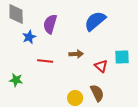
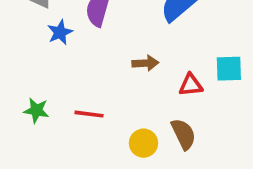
red line: (45, 61) -> (89, 114), moved
red triangle: (101, 66) -> (191, 85), turned -48

